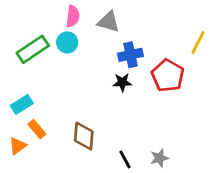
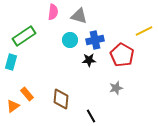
cyan circle: (67, 42) -> (70, 40), moved
yellow line: (198, 42) -> (144, 31), turned 36
cyan rectangle: (22, 104) -> (11, 62), moved, turned -42
gray star: (159, 158) -> (116, 88), moved

